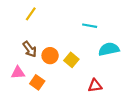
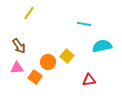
brown arrow: (30, 49) -> (19, 46), moved
orange circle: (50, 56) -> (48, 62), moved

